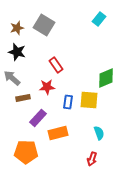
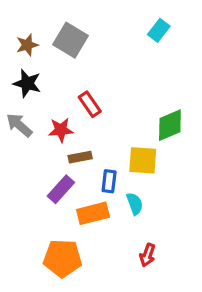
red star: (47, 87) -> (61, 130), moved
brown rectangle: (23, 98) -> (80, 157), moved
blue rectangle: (68, 102) -> (109, 181), moved
cyan semicircle: (99, 133) -> (135, 204), moved
orange pentagon: (26, 152) -> (63, 258), moved

